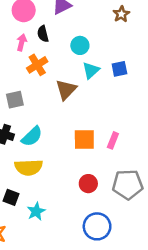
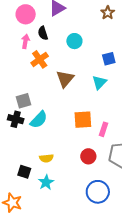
cyan triangle: (91, 70) -> (99, 82), moved
gray square: (15, 100) -> (23, 101), moved
pink rectangle: (113, 140) -> (104, 129), moved
yellow semicircle: (29, 167) -> (46, 158), moved, size x0.6

